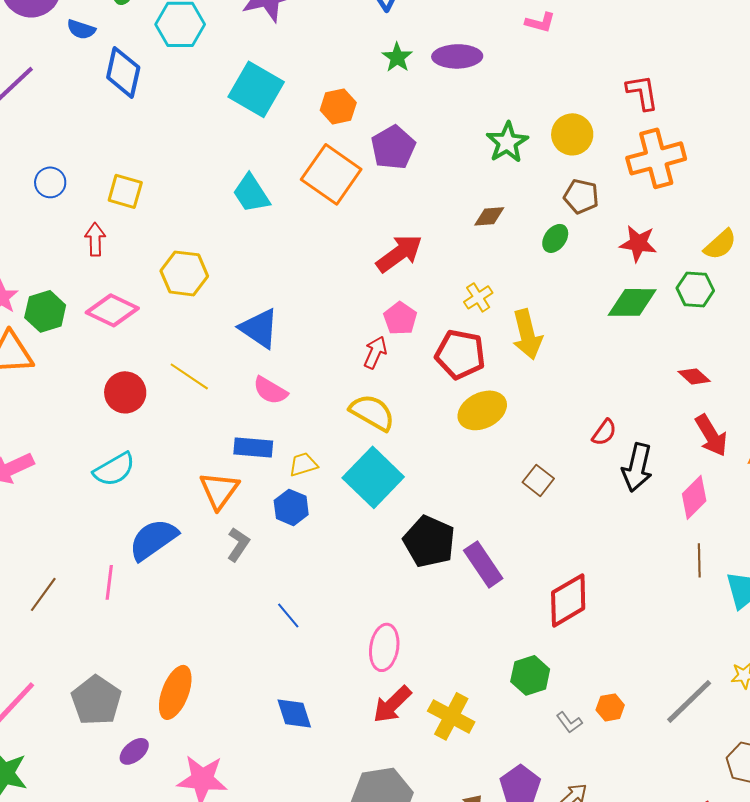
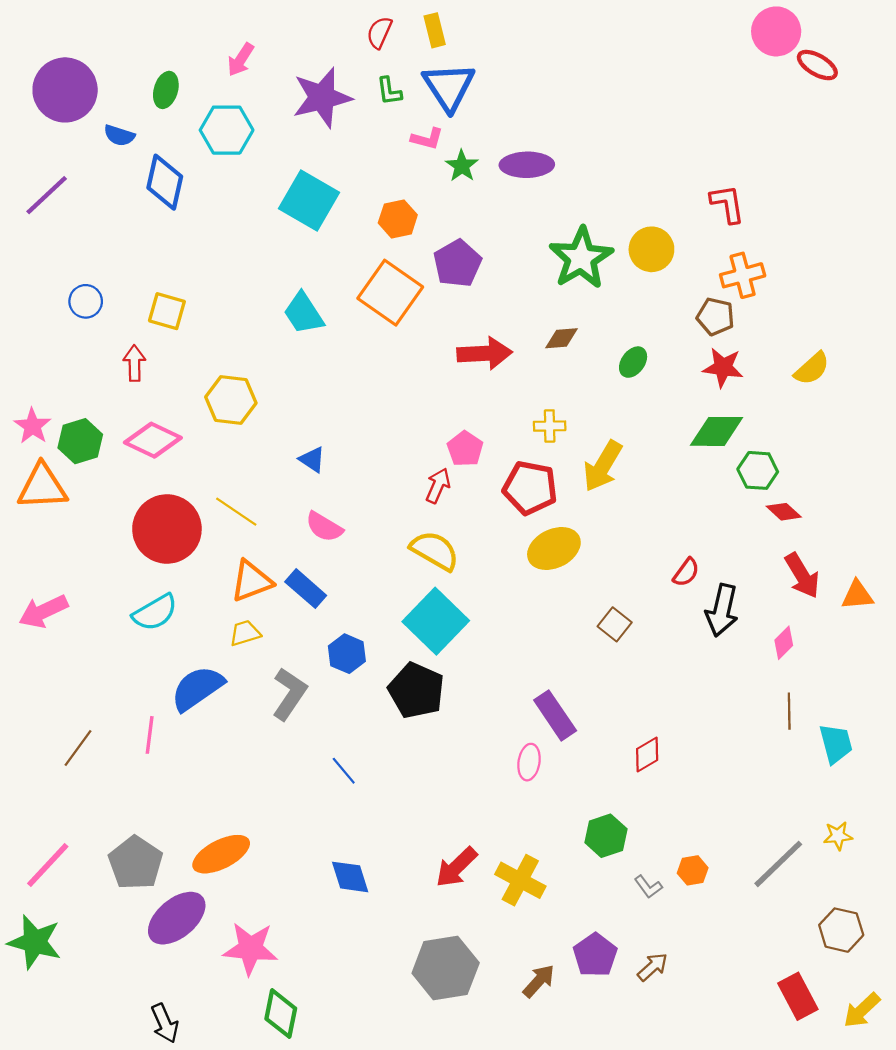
pink L-shape: (540, 22) -> (427, 139), moved
green star: (507, 142) -> (581, 258), size x1.4
orange cross: (656, 158) -> (743, 275), size x0.7
brown pentagon: (581, 196) -> (715, 317), moved
red arrow: (399, 253) -> (485, 353), moved, turned 33
green hexagon: (695, 289) -> (758, 470), moved
yellow cross: (478, 297) -> (550, 426), turned 32
blue triangle: (259, 328) -> (312, 460), size x0.6
yellow arrow: (527, 334) -> (603, 466), turned 45
red circle: (125, 392) -> (167, 529), size x1.5
blue rectangle: (253, 447) -> (306, 589), turned 36
yellow trapezoid: (303, 464) -> (245, 633), moved
orange triangle: (219, 490) -> (251, 581), moved, turned 33
pink diamond: (694, 497) -> (784, 643), size x0.7
black pentagon: (429, 541) -> (416, 691), moved
gray L-shape: (238, 544) -> (289, 694), size x1.4
red diamond: (568, 600) -> (647, 754), size x0.6
pink ellipse: (384, 647) -> (529, 762), moved, size x0.7
orange ellipse: (175, 692) -> (221, 854), turned 42
purple ellipse: (134, 751) -> (177, 918), size x1.8

